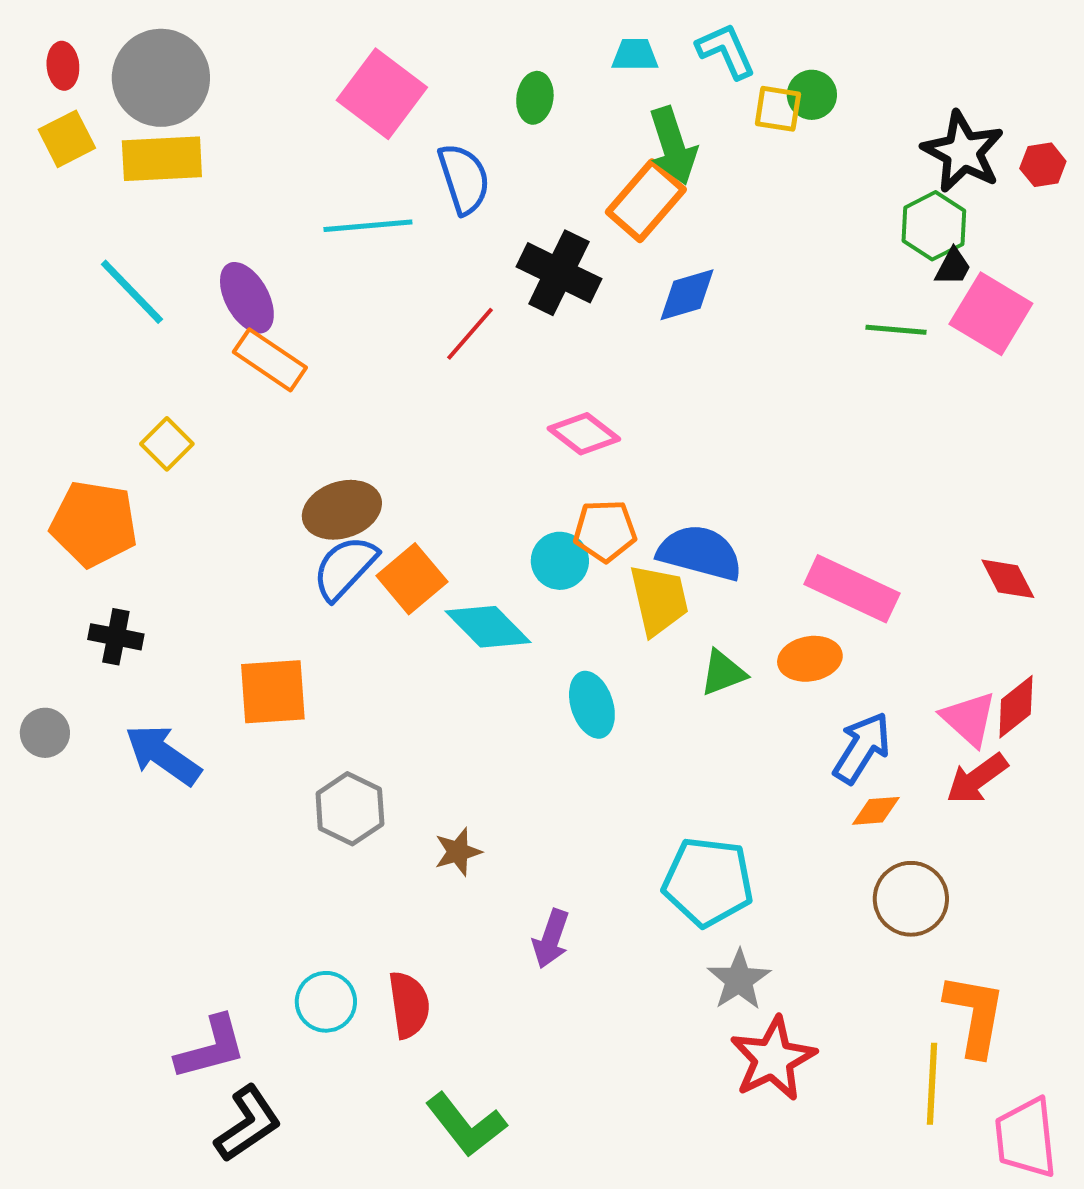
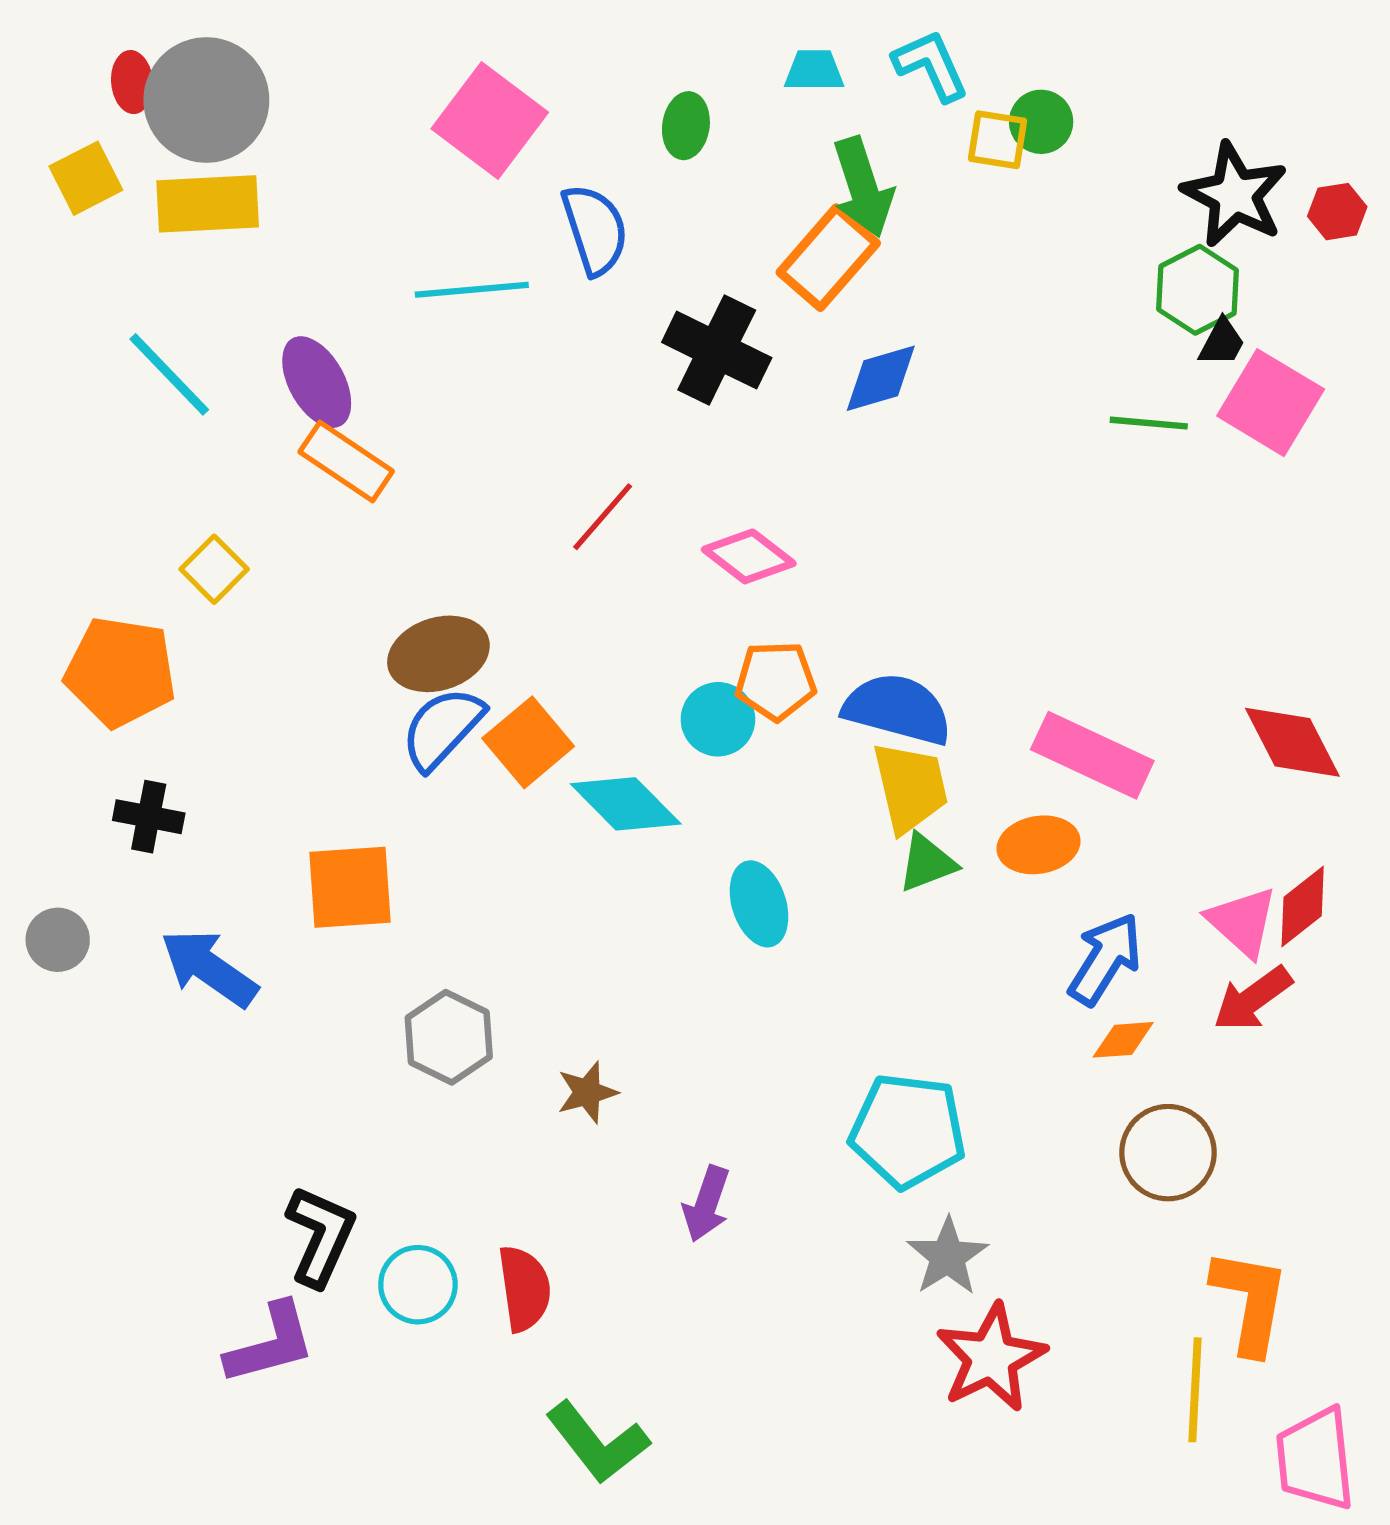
red ellipse: (63, 66) -> (132, 82), moved
red line: (470, 334) -> (603, 517), moved
red diamond: (1008, 579) -> (1292, 742), size x1.4
yellow trapezoid: (659, 600) -> (910, 787), moved
black L-shape: (248, 1124) -> (321, 1236), moved, turned -32

